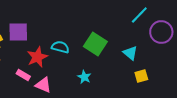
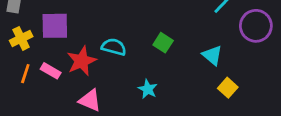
green square: (95, 44) -> (163, 43), size x0.6
pink rectangle: (23, 75) -> (51, 71), moved
yellow square: (141, 76) -> (228, 88), turned -32

